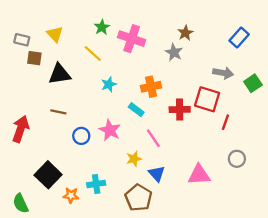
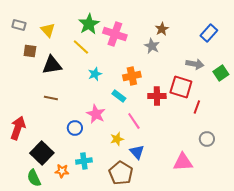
green star: (102, 27) -> (89, 24), size x1.5
gray rectangle: (22, 40) -> (19, 25), moved
red arrow: (21, 129) -> (18, 128), moved
blue circle: (81, 136) -> (75, 128), moved
pink triangle: (199, 175) -> (183, 162), moved
green semicircle: (21, 203) -> (34, 178), moved

